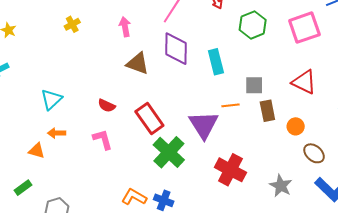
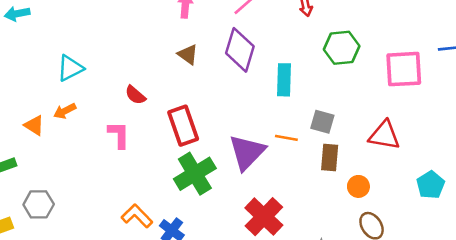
brown triangle: (138, 63) -> (188, 54), size x0.7
red triangle: (304, 82) -> (384, 135), turned -32
orange arrow: (57, 133) -> (65, 111), turned -42

